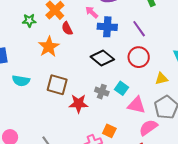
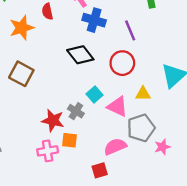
gray cross: (102, 92) -> (76, 111), moved
red star: (78, 104) -> (53, 120), moved
pink triangle: (136, 105) -> (117, 106), moved
orange square: (109, 131) -> (69, 140), turned -32

